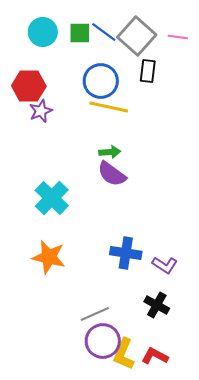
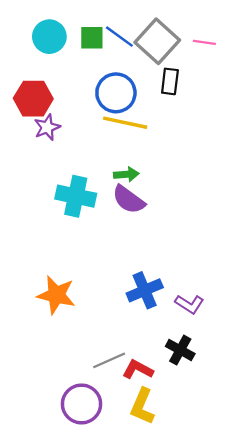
cyan cross: (52, 198) -> (76, 196), moved, turned -32
blue cross: (126, 253) -> (145, 290), turned -32
purple circle: (103, 341) -> (82, 404), moved
red L-shape: (155, 356) -> (138, 370), moved

